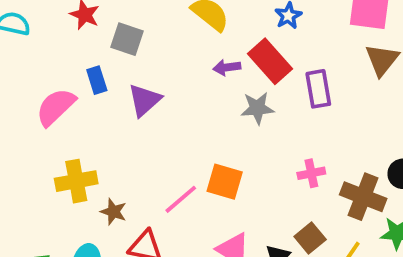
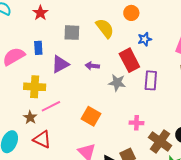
gray square: (127, 39) -> (72, 33), moved, turned -30
purple arrow: (227, 67) -> (92, 66), moved
yellow cross: (76, 181) -> (35, 87), moved
pink line: (181, 199) -> (51, 106), moved

